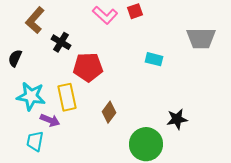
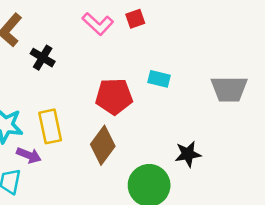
gray trapezoid: (201, 38) -> (229, 89), moved
red pentagon: (88, 67) -> (114, 96), moved
brown diamond: (109, 112) -> (103, 145), size x1.4

